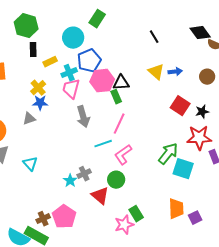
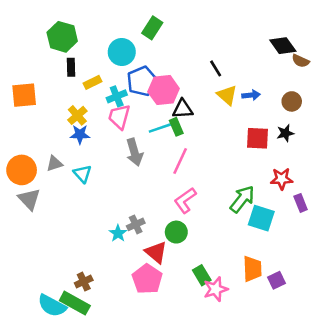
black line: (154, 37) -> (216, 68), moved
pink hexagon: (102, 81) -> (164, 90), moved
red square: (180, 106) -> (257, 138), turned -30
black star: (202, 112) -> (285, 133), moved
gray triangle: (29, 119) -> (55, 164), moved
red star: (199, 138) -> (282, 179), size x0.7
cyan line: (103, 144) -> (160, 128), moved
cyan triangle: (30, 164) -> (82, 174), moved
pink pentagon: (64, 217) -> (147, 279), moved
pink star: (124, 225) -> (216, 289), moved

